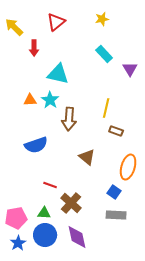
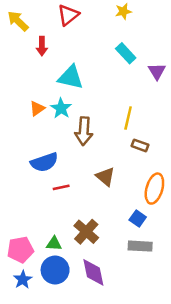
orange triangle: (30, 100) -> (37, 108), turned -32
red line: (50, 185) -> (61, 187), moved, turned -32

